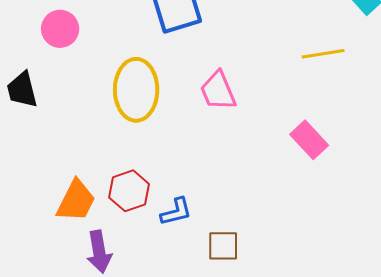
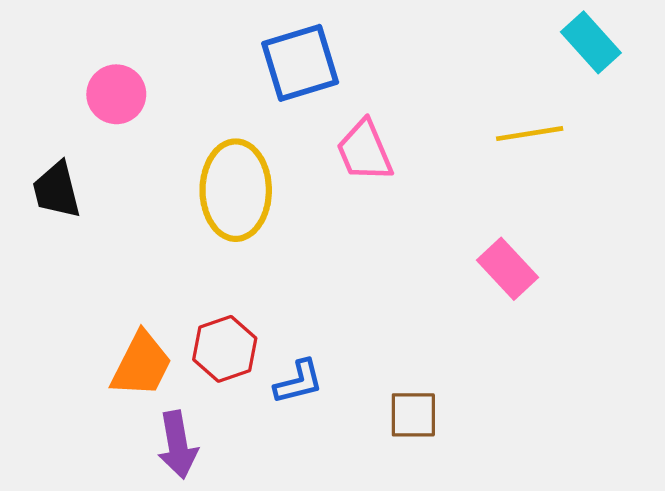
pink trapezoid: (218, 91) -> (365, 151), moved
brown square: (223, 246) -> (413, 415), moved

